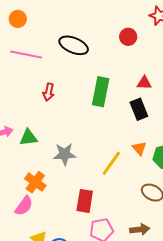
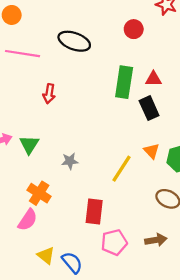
green rectangle: (101, 92) -> (124, 82), moved
green triangle: (28, 137) -> (29, 145), turned -48
gray star: (65, 154) -> (70, 161), size x0.7

